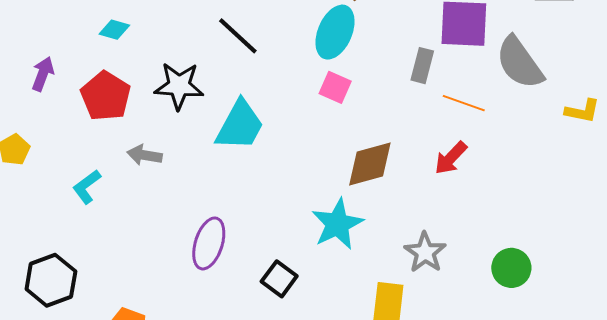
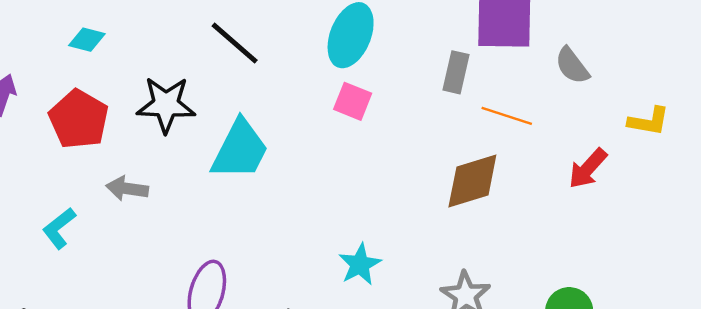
gray semicircle: (520, 63) -> (572, 66), size x0.6
red arrow: (451, 158) -> (588, 168), moved
brown diamond: (370, 164) -> (472, 181), moved
cyan star: (337, 224) -> (360, 264), size x0.7

